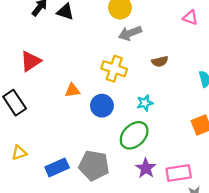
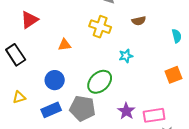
blue circle: (102, 106) -> (55, 80), moved
green ellipse: (134, 135) -> (100, 82), moved

